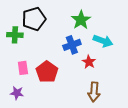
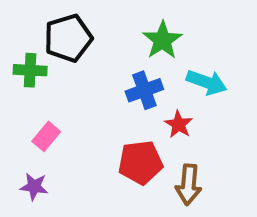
pink rectangle: (23, 68) -> (46, 136), turned 48
red pentagon: (47, 72) -> (140, 162), moved, turned 30

